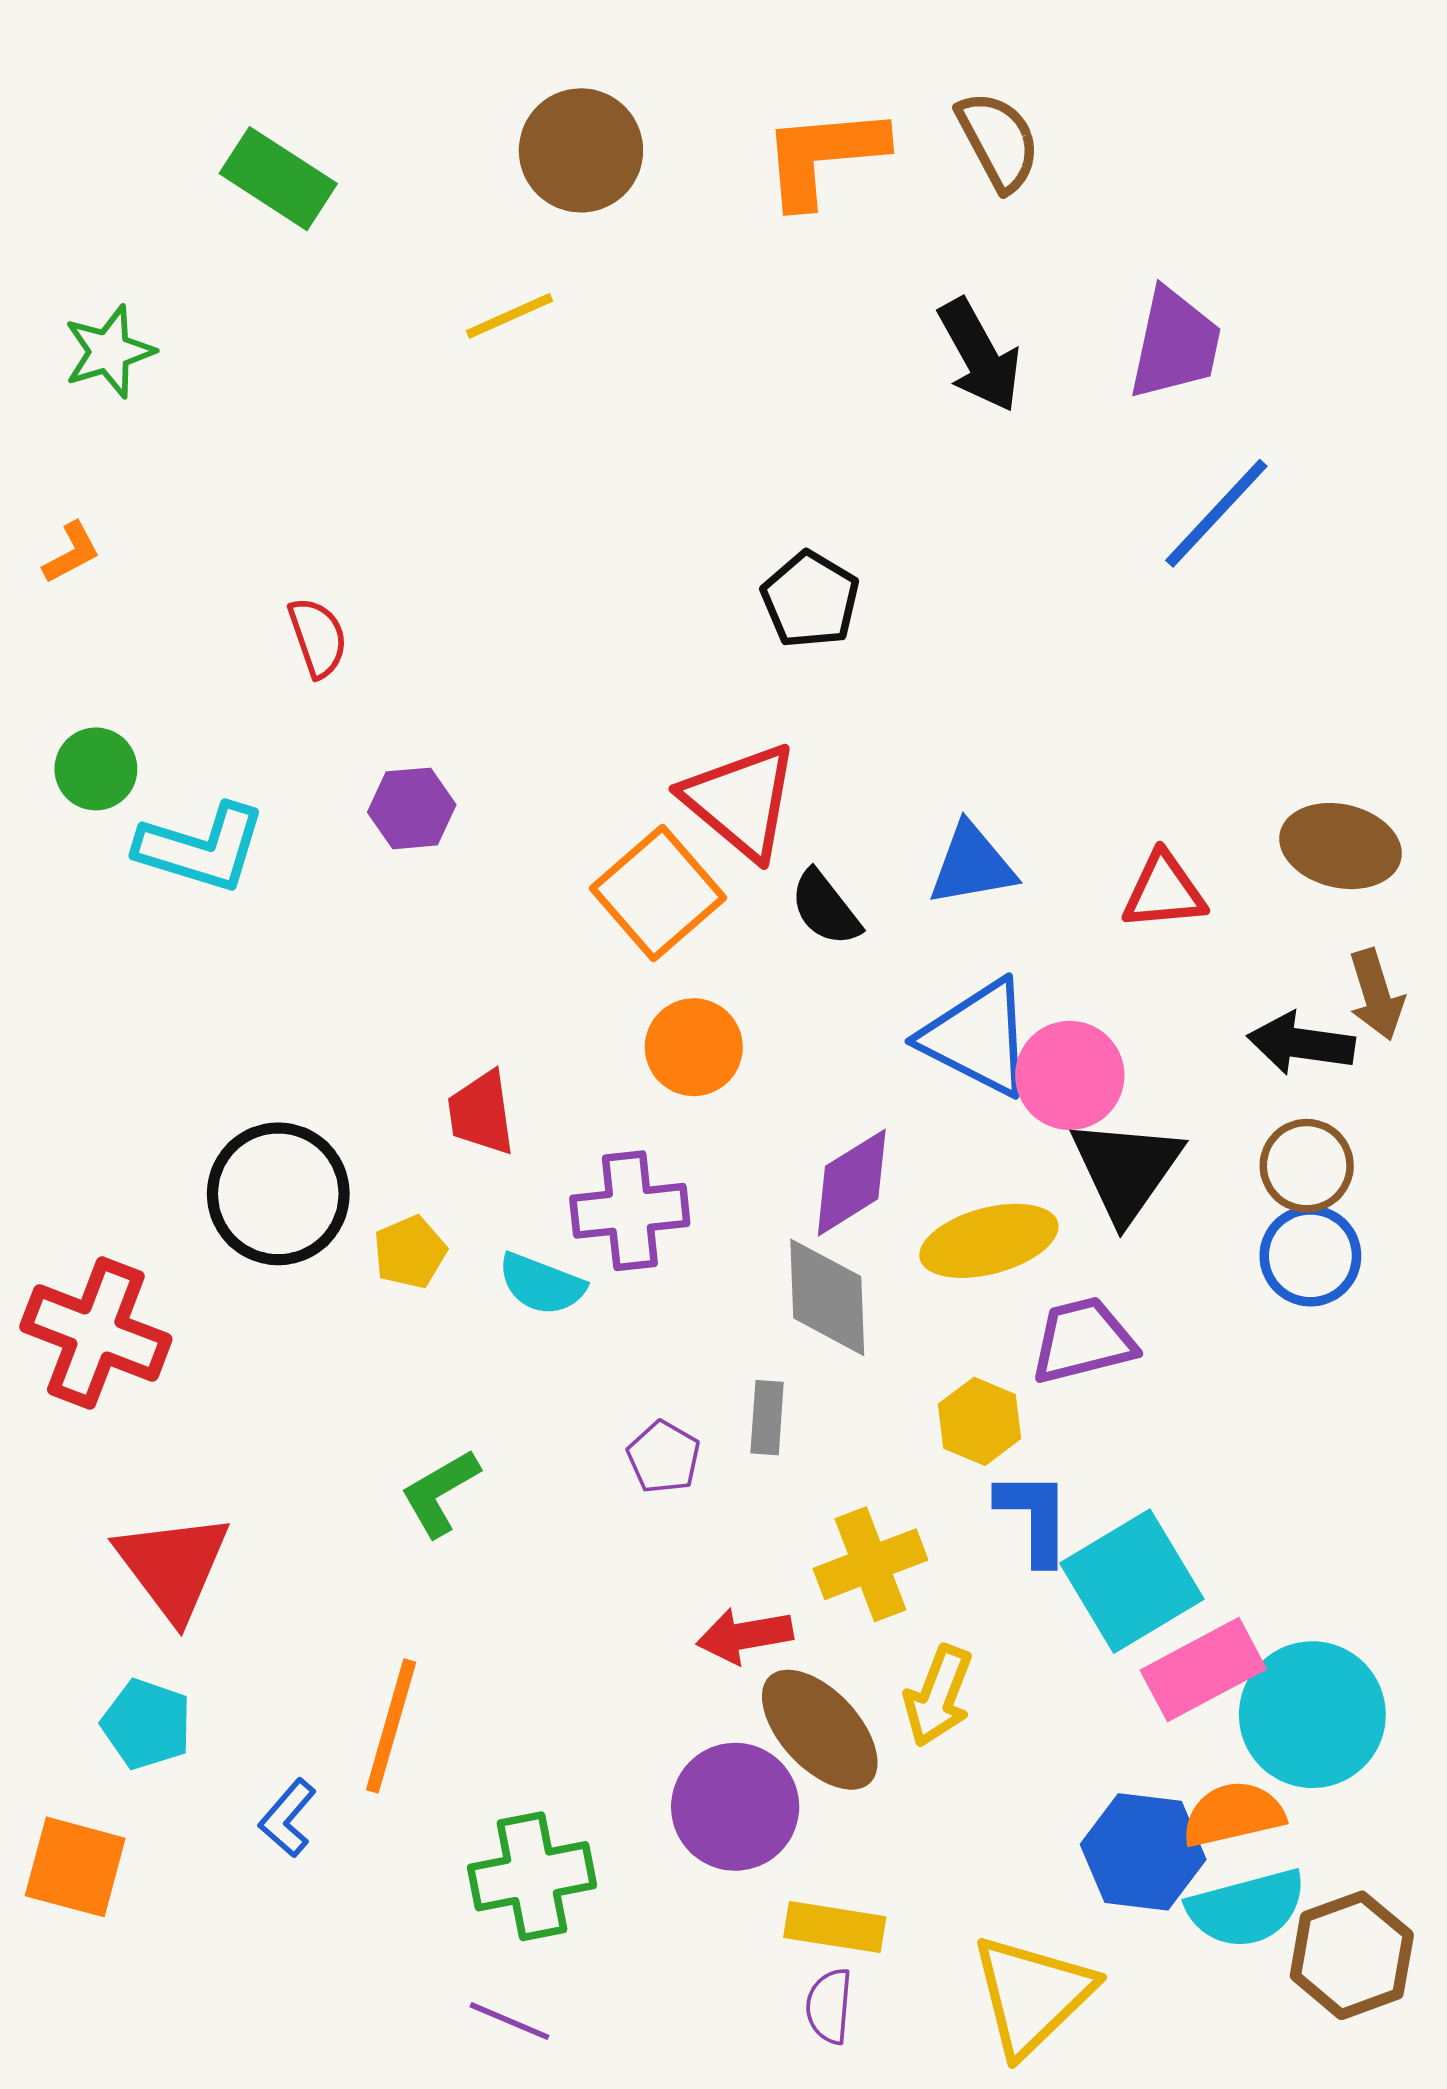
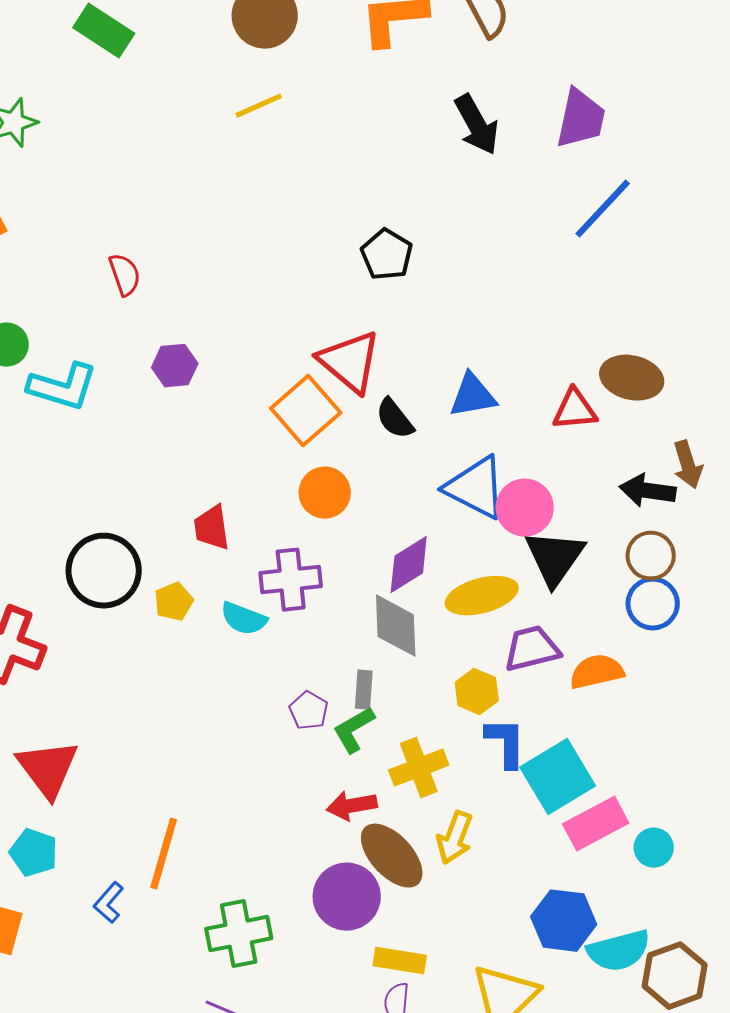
yellow line: (510, 316) -> (259, 106), moved
brown ellipse: (1341, 846) -> (632, 378), moved
green L-shape: (440, 1493) -> (354, 730), moved
cyan circle: (1312, 1715) -> (654, 848), size x0.5
orange semicircle: (1233, 1814) -> (597, 672), moved

